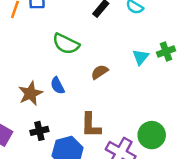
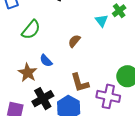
green semicircle: (66, 44) -> (31, 30), moved, turned -60
black cross: (39, 131) -> (43, 99), size x1.5

